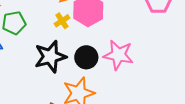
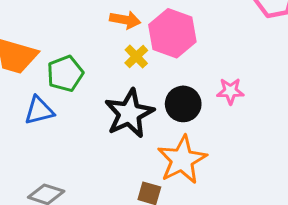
pink star: (118, 55) -> (230, 91), size x0.6

